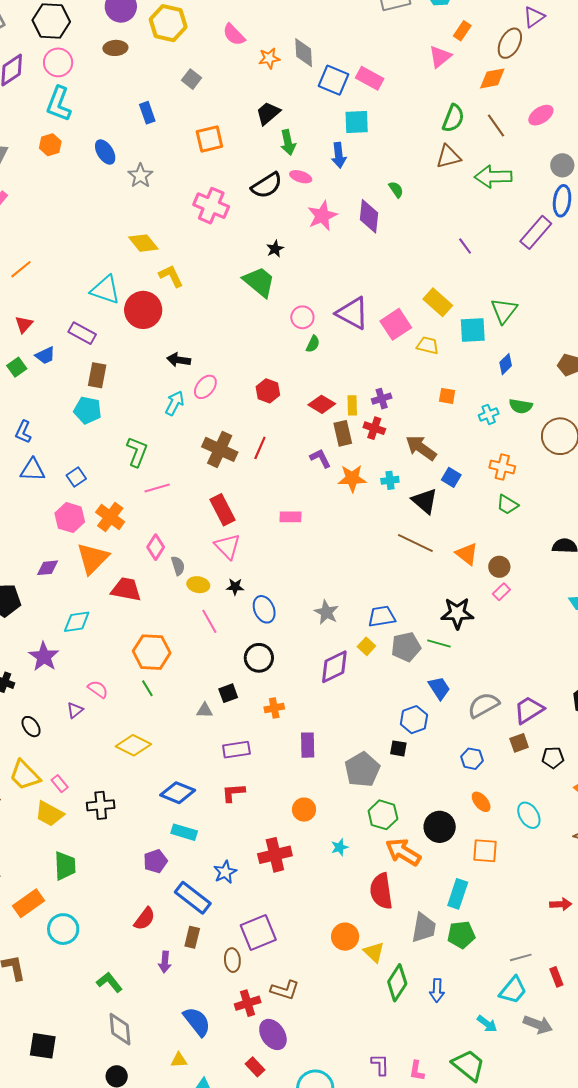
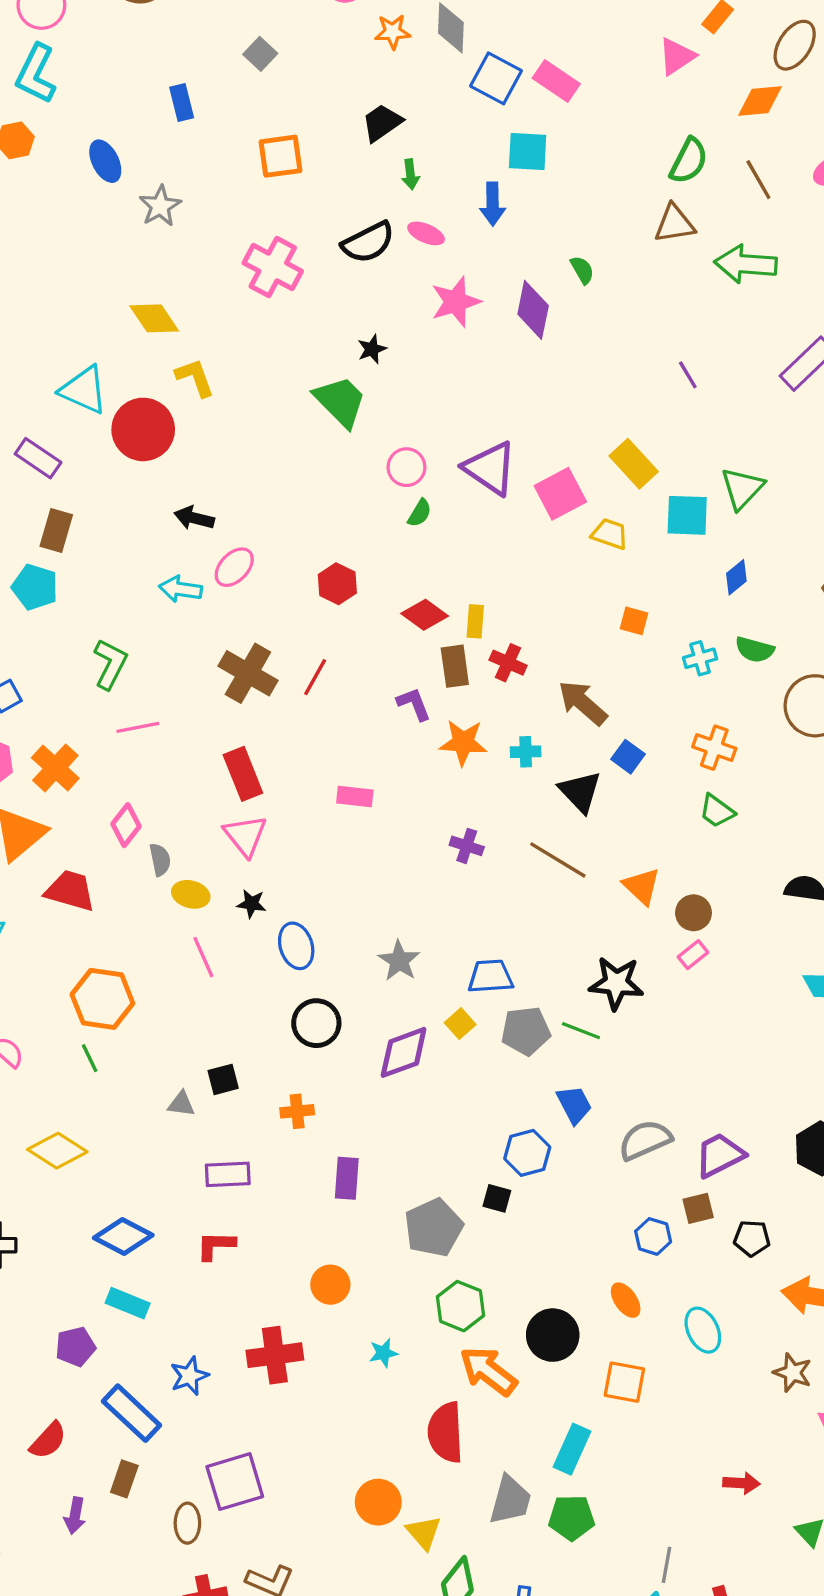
green arrow: (288, 142) -> (410, 174), size x0.7
purple cross: (382, 399) -> (467, 846), moved, turned 30
cyan arrow: (175, 403) -> (181, 589), turned -115
black circle: (259, 658) -> (316, 1023), moved
blue hexagon: (472, 759) -> (653, 1236), moved
gray line: (521, 957) -> (667, 1565), turned -70

